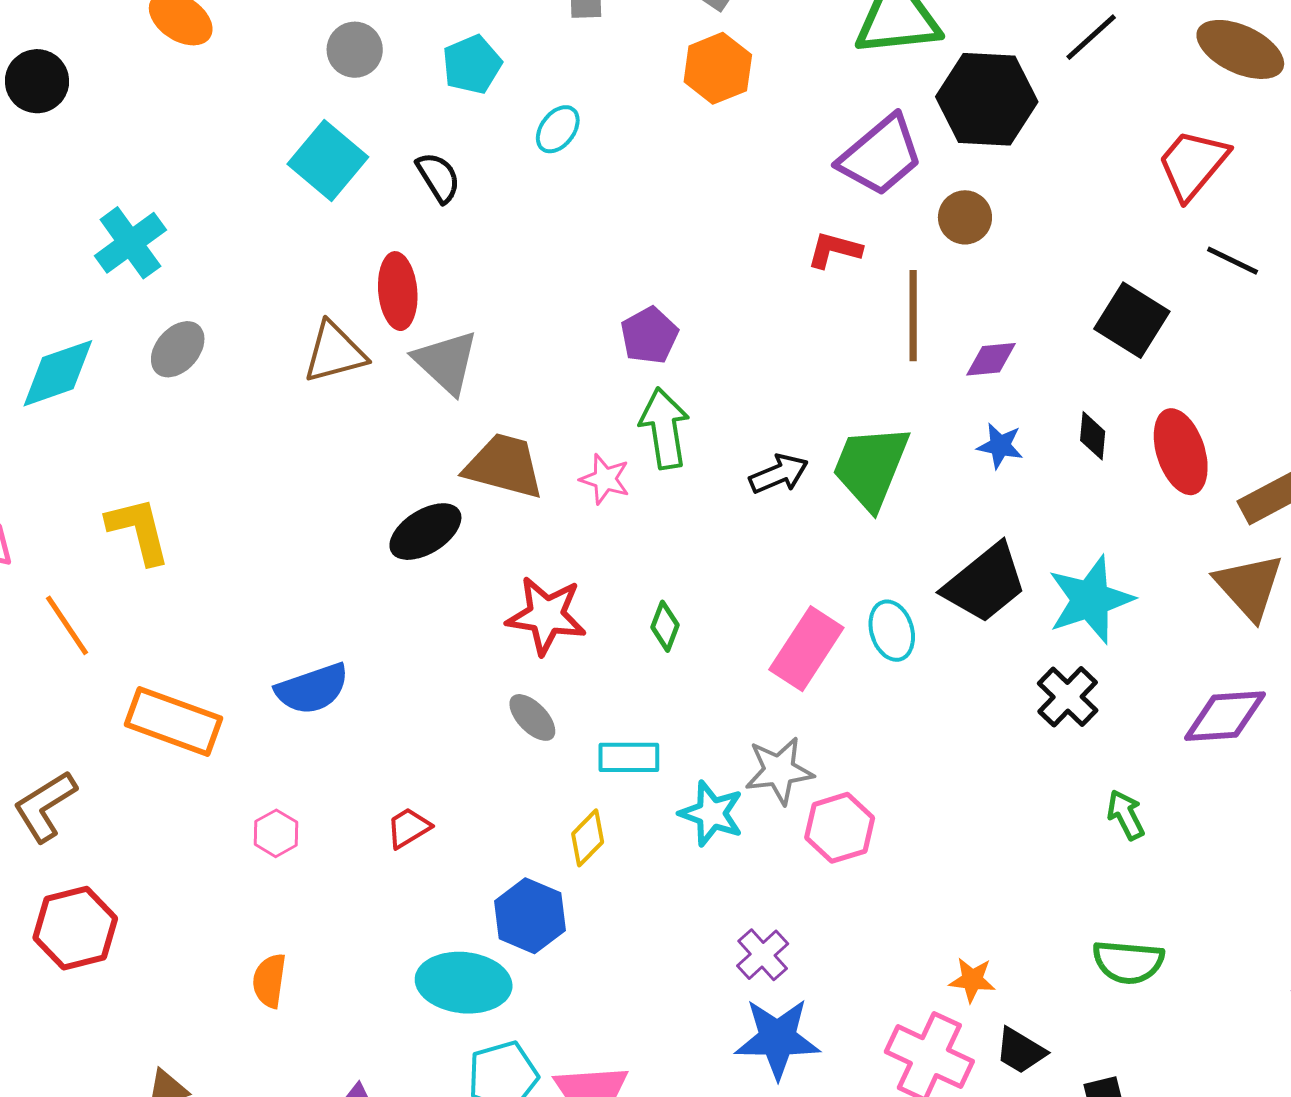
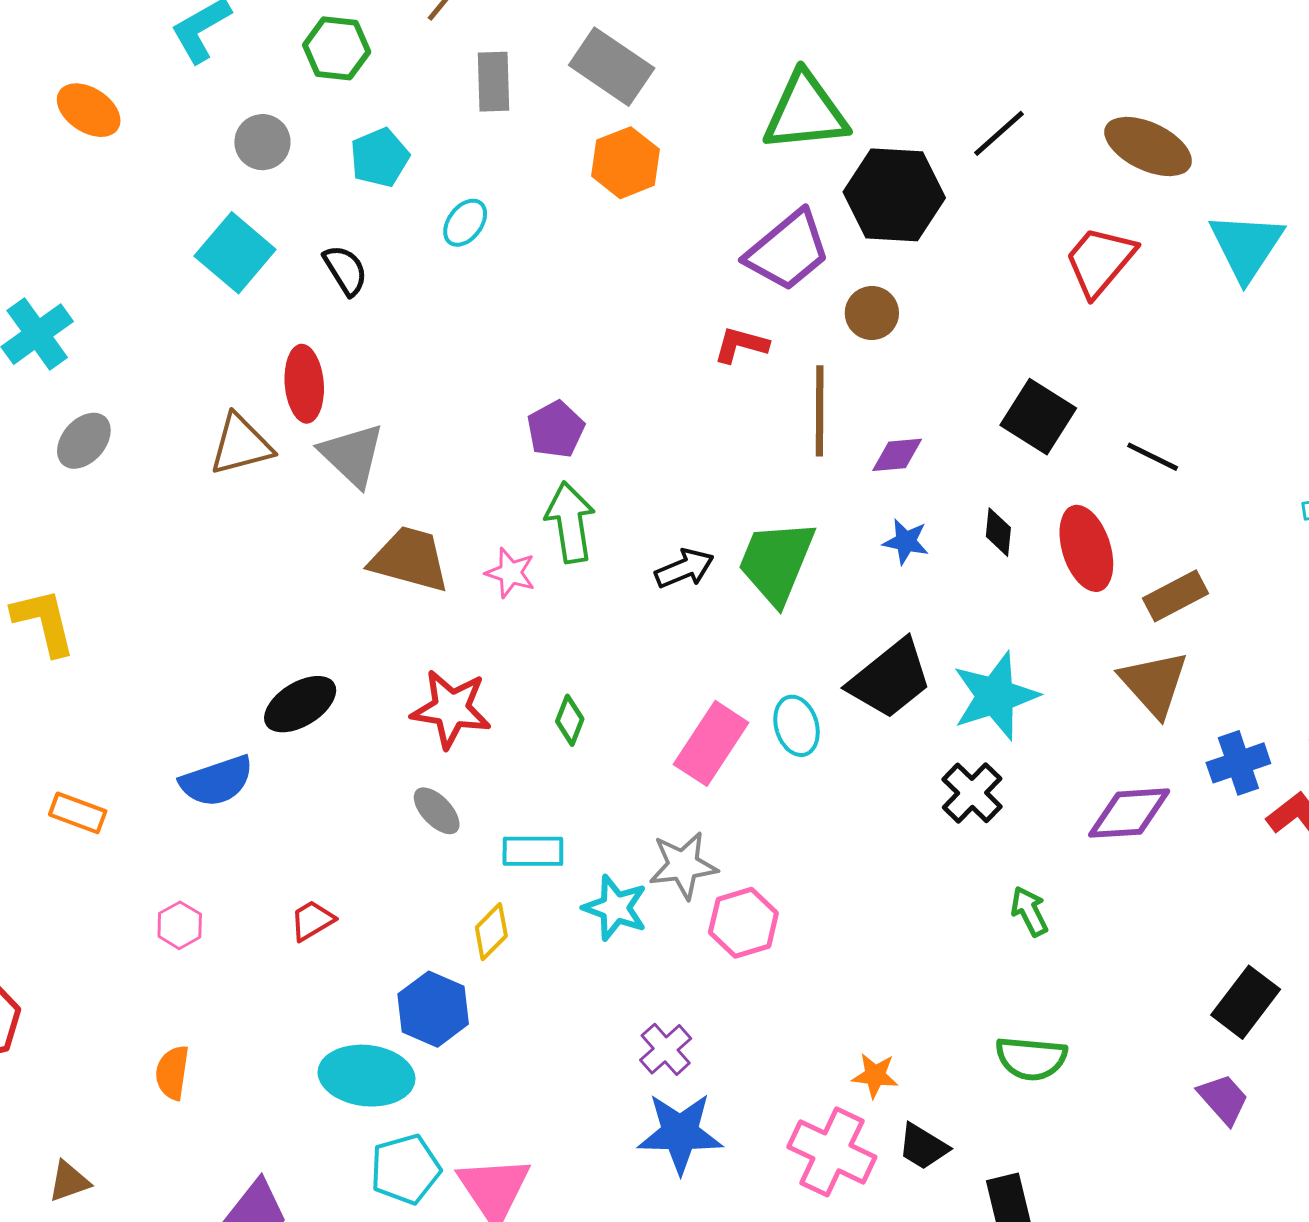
black line: (1233, 261) -> (1153, 457), moved
black ellipse: (425, 532) -> (300, 704), moved
orange rectangle: (173, 721) -> (78, 813), size x0.6

